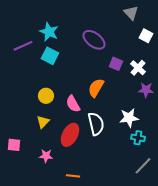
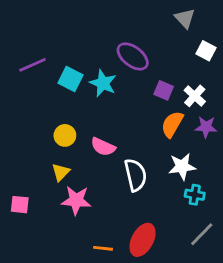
cyan star: (49, 32) -> (103, 83), moved
orange semicircle: (96, 88) -> (172, 124), moved
pink semicircle: (73, 104) -> (103, 147), turned -36
red ellipse: (70, 135) -> (143, 240), moved
pink star: (46, 156) -> (76, 200), moved, size x1.5

